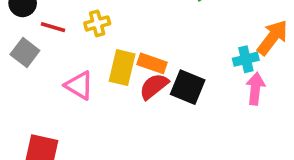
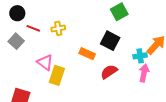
yellow rectangle: (122, 68) -> (57, 75), moved
red semicircle: (154, 86) -> (109, 72), moved
black square: (188, 87) -> (110, 41), moved

